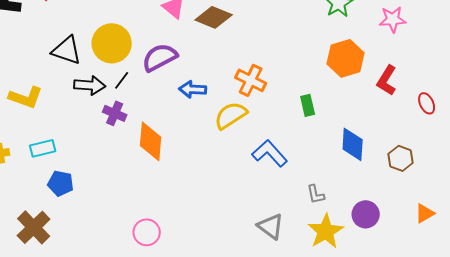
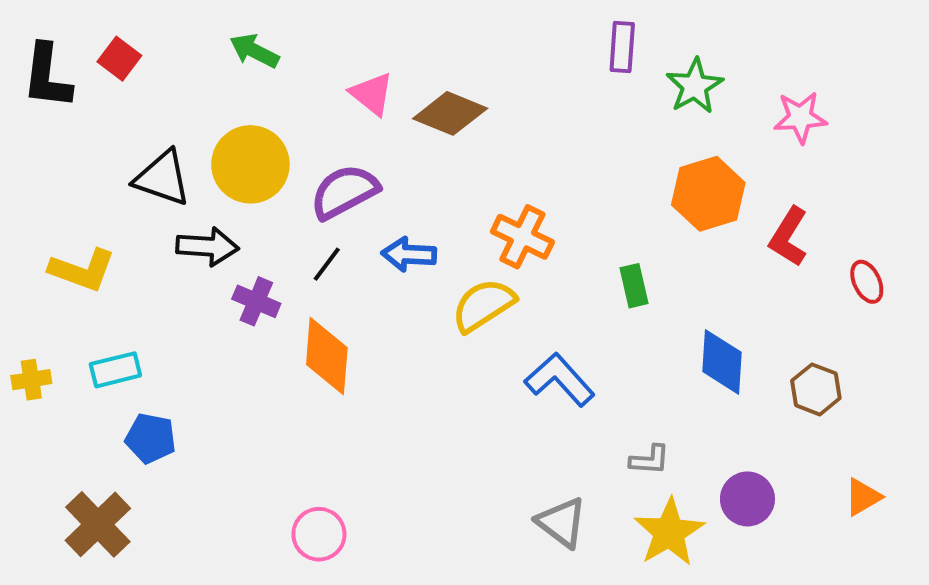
black line: (122, 80) -> (327, 264), moved
gray L-shape: (316, 194) -> (650, 460), turned -75

